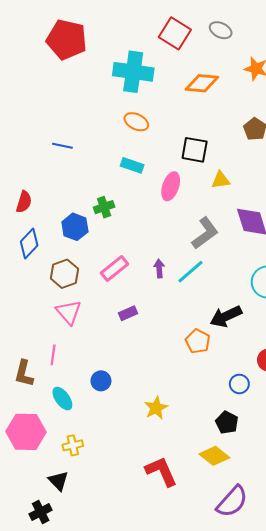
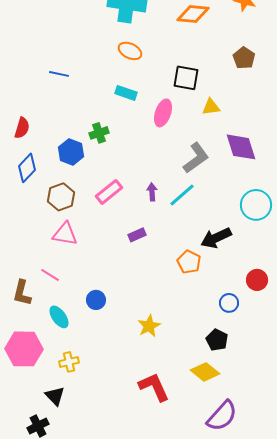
pink triangle: (69, 312) -> (65, 234), turned -40
purple rectangle: (128, 313) -> (137, 235), moved
pink line: (53, 355) -> (50, 275), turned -66

